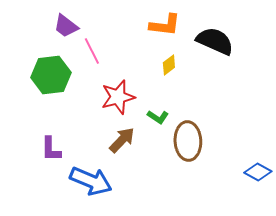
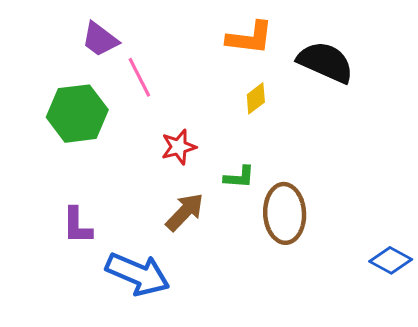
red star: (118, 97) -> (179, 147), size x0.7
green L-shape: (158, 117) -> (239, 177), turned -30

